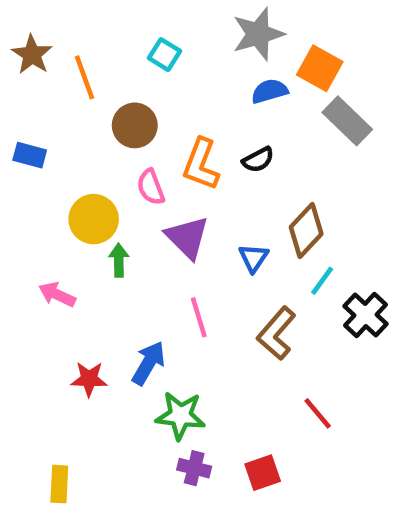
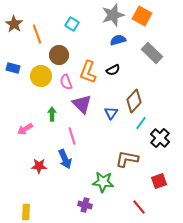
orange square: (320, 68) -> (142, 16), moved
yellow circle: (94, 219) -> (41, 76), moved
pink arrow: (57, 294) -> (25, 129), turned -56
pink line: (199, 317) -> (72, 136), moved
brown L-shape: (276, 333) -> (127, 159), moved, turned 60
blue arrow: (148, 363) -> (65, 159), turned 126
red line: (318, 413) -> (139, 207), moved
green star: (180, 416) -> (103, 182), moved
red square: (263, 473) -> (159, 181), moved

